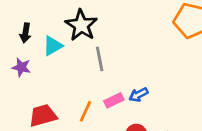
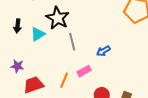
purple star: (21, 67) -> (17, 66), moved
blue arrow: (139, 95) -> (103, 51), moved

